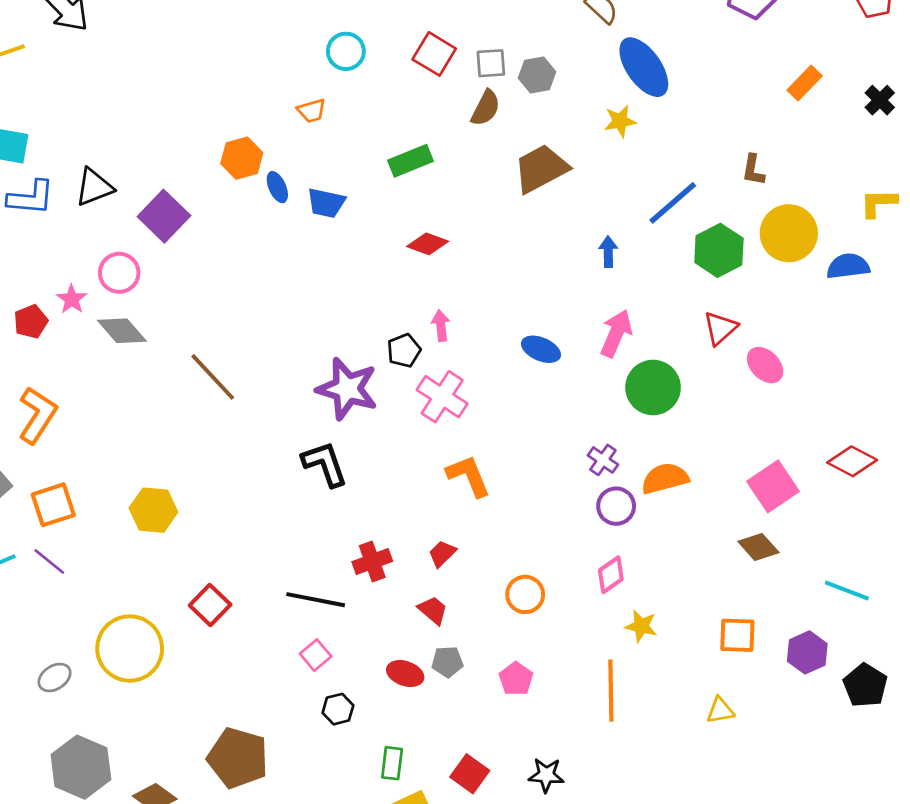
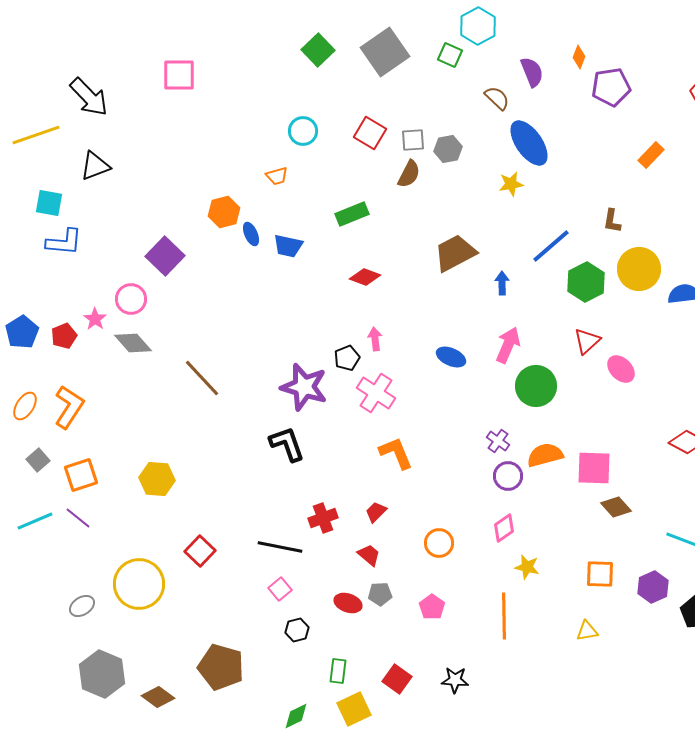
brown trapezoid: (541, 169) -> (455, 253), moved
black triangle: (94, 187) -> (95, 166), moved
pink square: (773, 486) -> (594, 468), moved, turned 36

